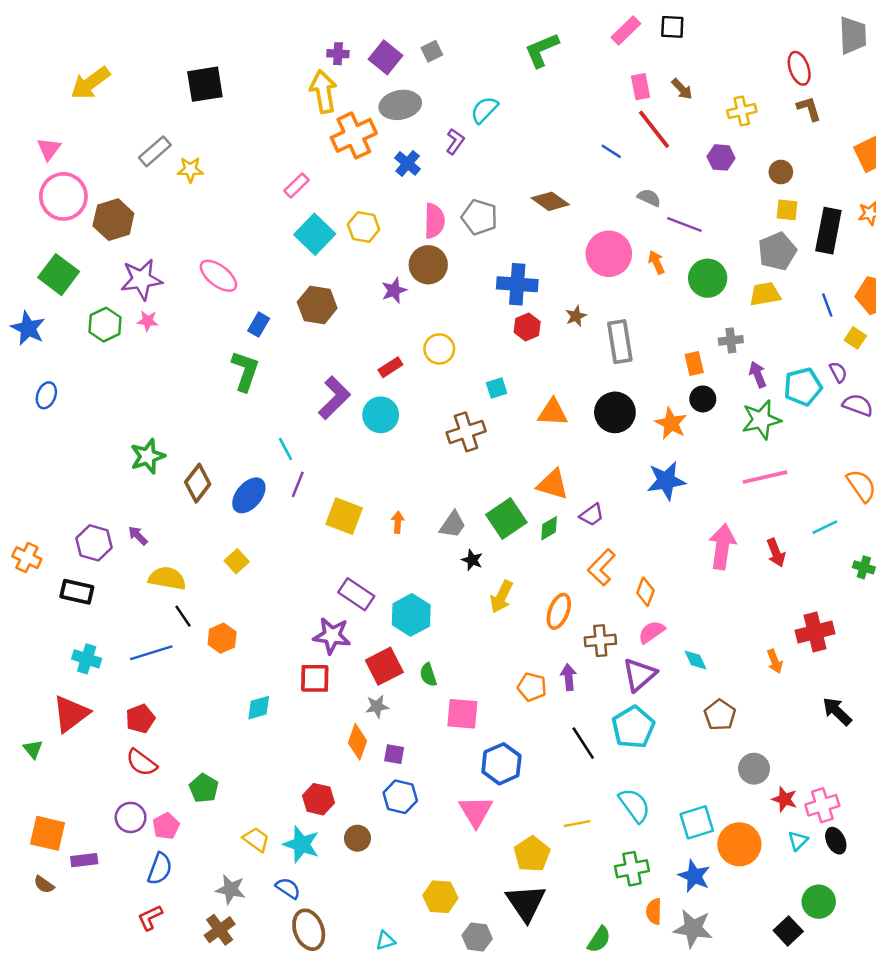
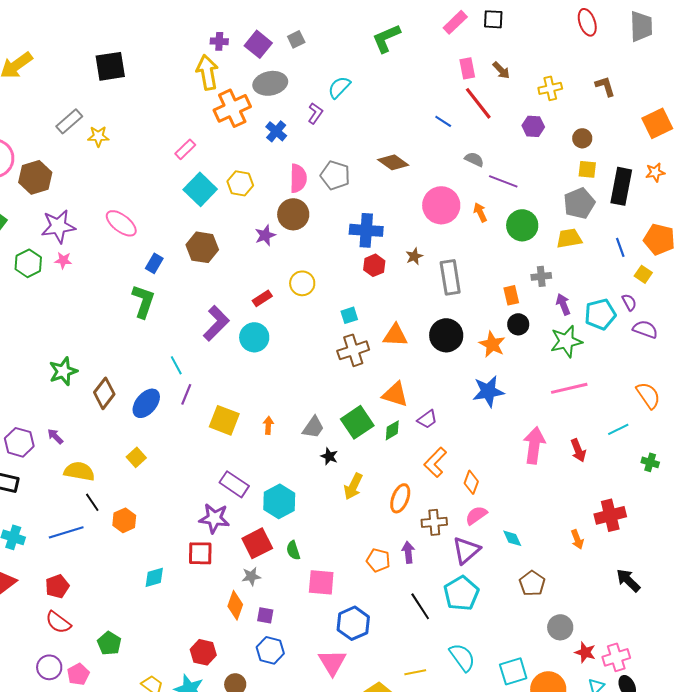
red ellipse: (799, 68) -> (587, 22), moved
brown cross: (466, 432) -> (353, 350), moved

